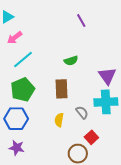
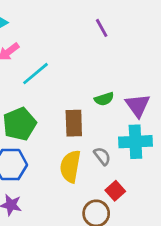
cyan line: (23, 60) -> (35, 74), moved
green semicircle: (71, 61) -> (104, 99), moved
yellow semicircle: (59, 120) -> (70, 166), size x1.6

